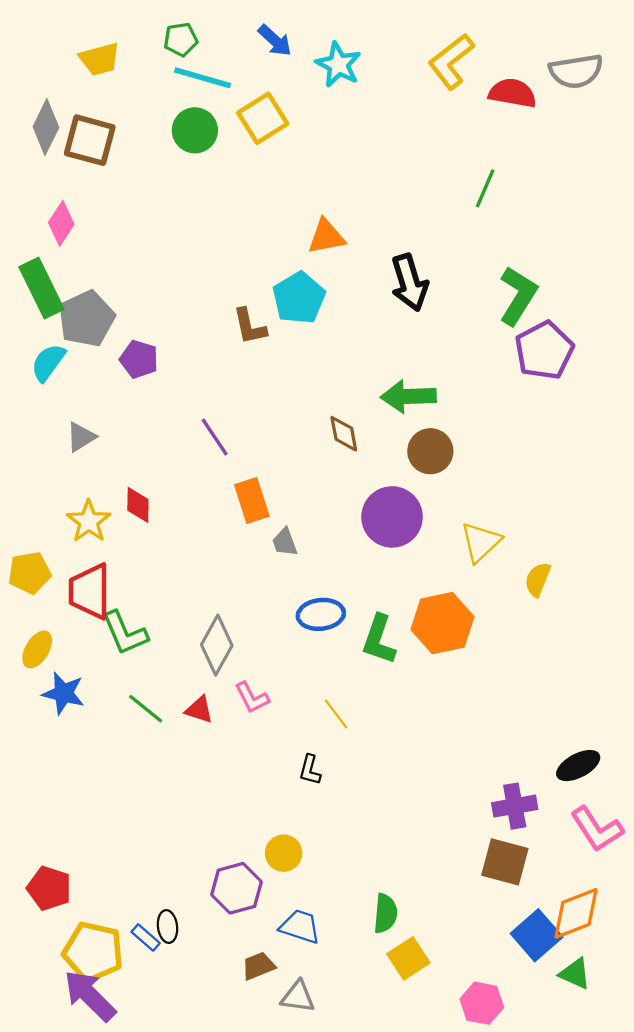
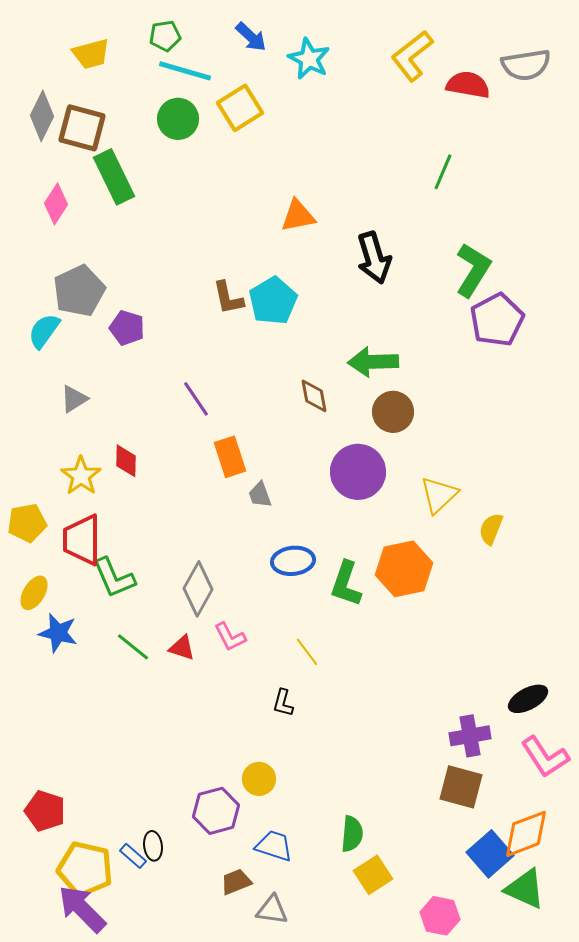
green rectangle: (42, 288) -> (114, 177), moved
cyan pentagon: (299, 298) -> (273, 301), moved
green triangle: (575, 974) -> (525, 889), size x1.4

